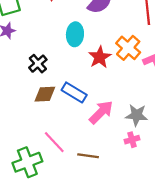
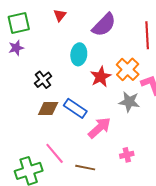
gray star: (137, 115) -> (129, 102), moved

